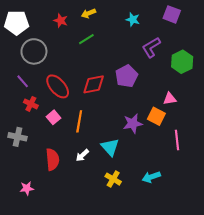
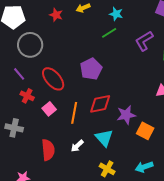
cyan star: (133, 20) -> (116, 14), moved
green line: (86, 39) -> (109, 33), moved
purple pentagon: (127, 76) -> (91, 69), moved
red diamond: (94, 84) -> (100, 104), moved
orange square: (156, 116) -> (145, 131), moved

